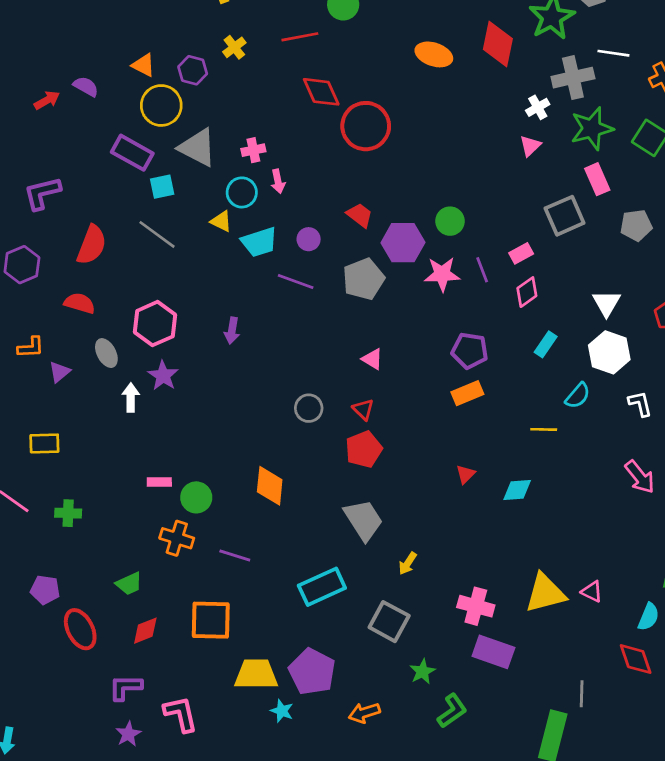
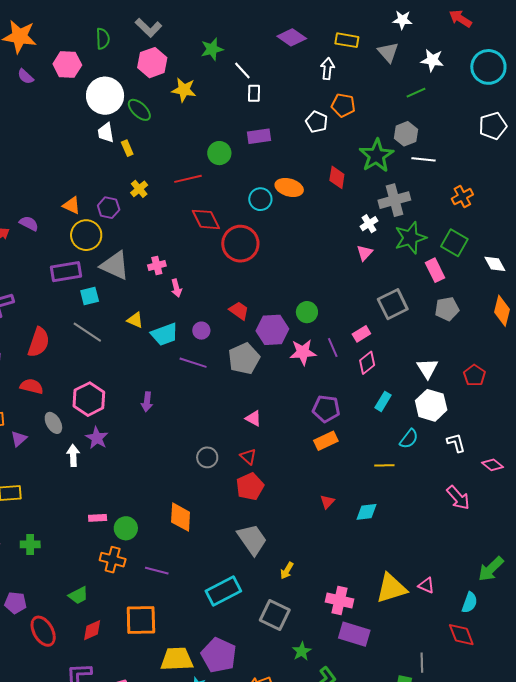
red diamond: (498, 44) -> (337, 177), size x0.7
white line: (613, 53) -> (424, 159), moved
purple rectangle: (132, 153) -> (66, 272), turned -36
pink rectangle: (597, 179) -> (435, 270), moved
cyan circle: (242, 192) -> (260, 199), moved

